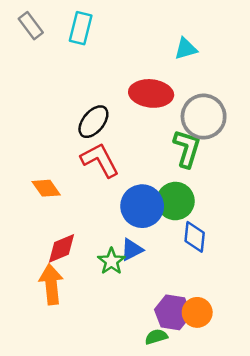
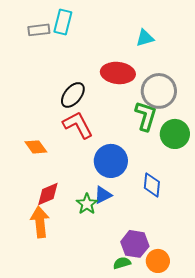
gray rectangle: (31, 26) -> (39, 30), moved, turned -60
green circle: (175, 201) -> (175, 134), moved
orange circle: (197, 312) -> (158, 261), moved

